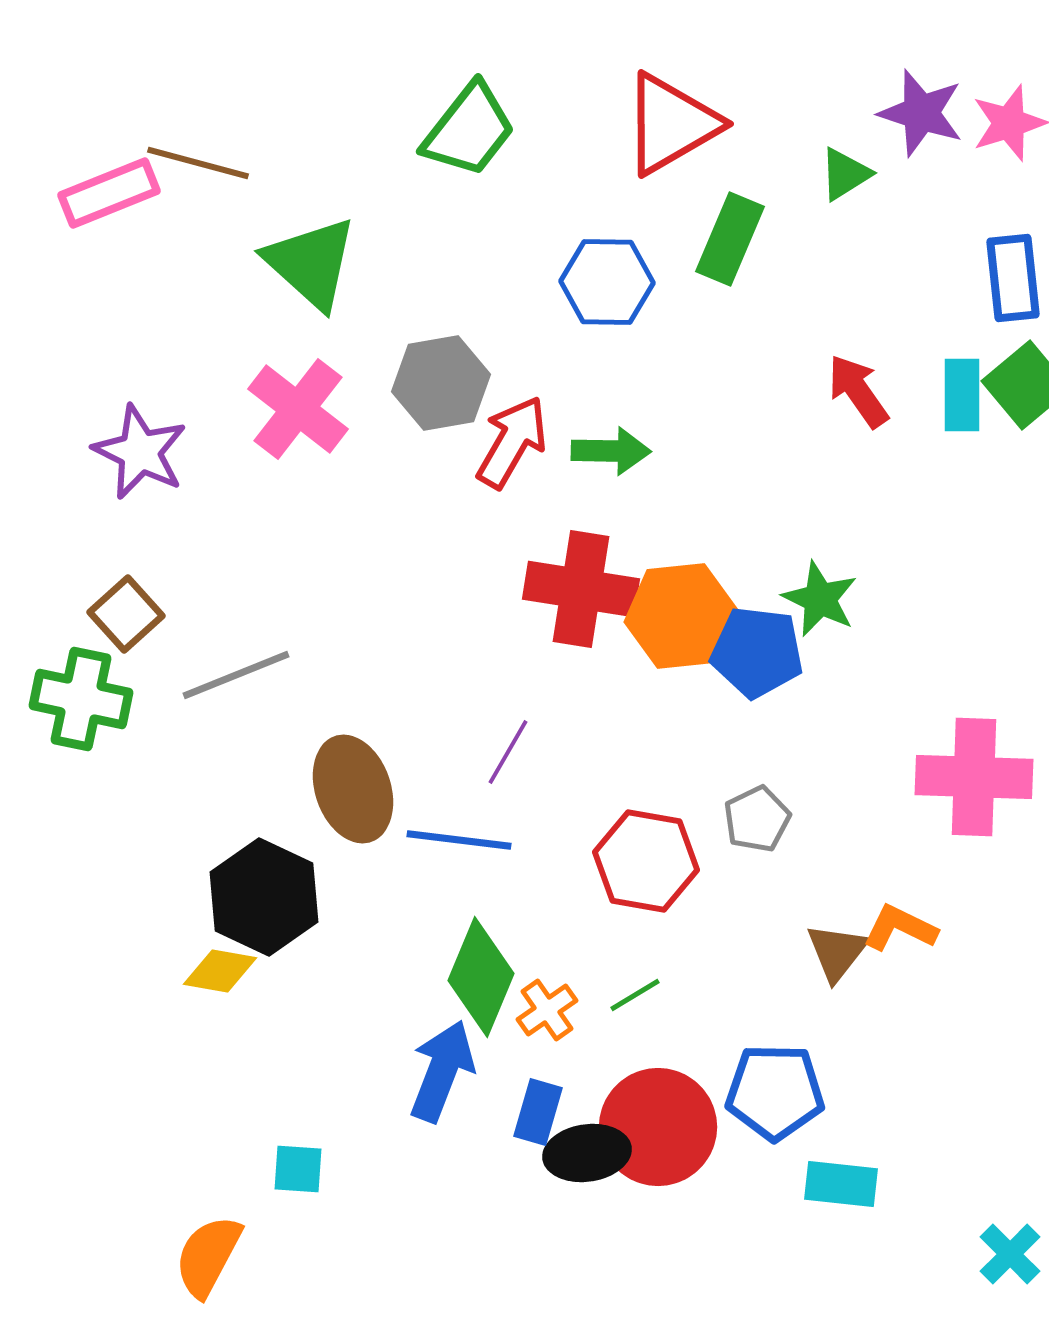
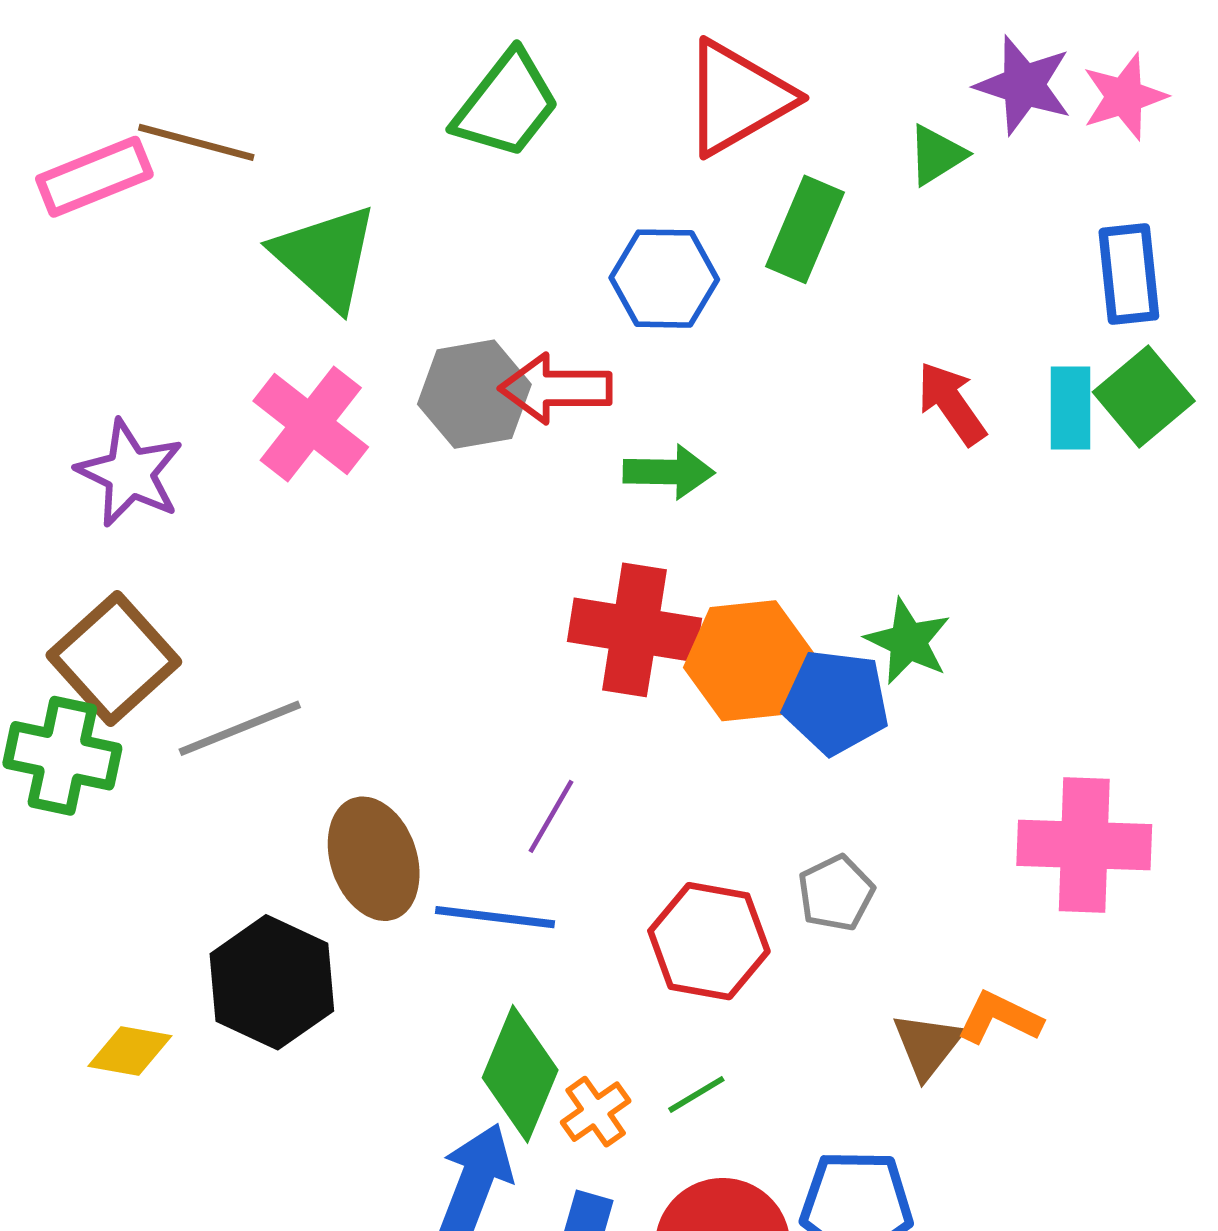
red arrow: (512, 442) -> (556, 388), moved, turned -120
brown square: (126, 614) -> (114, 658), size x1.5
yellow diamond: (220, 971) -> (130, 1051), moved

